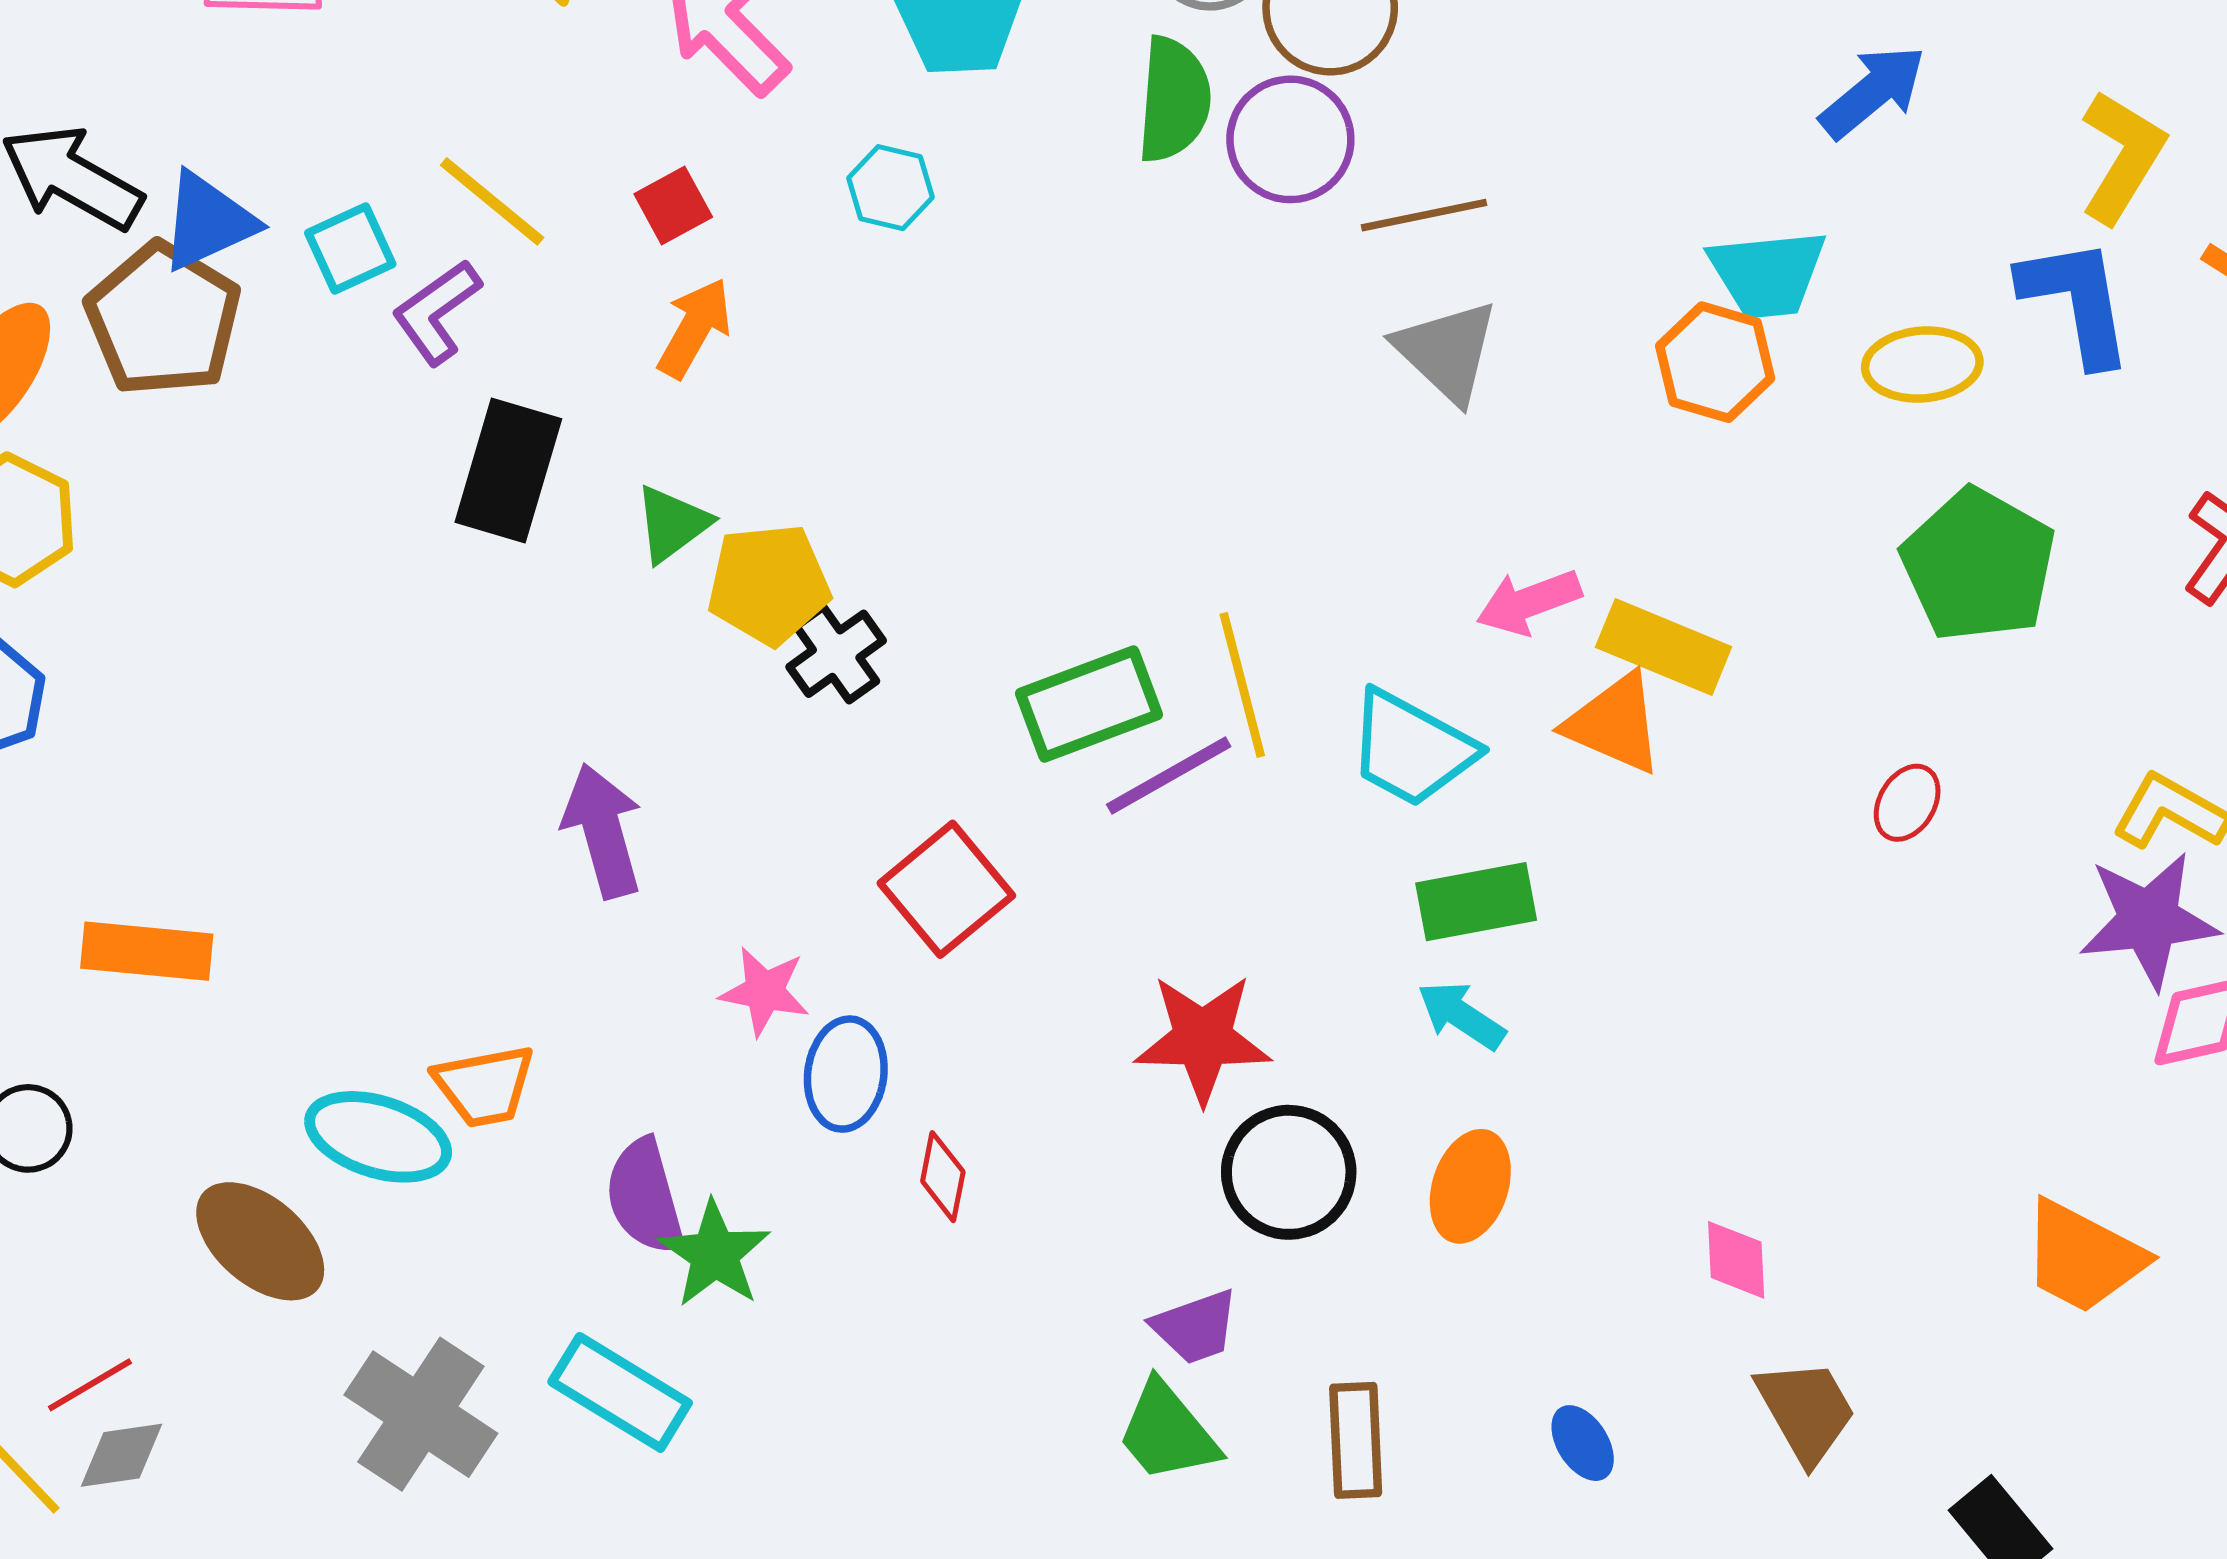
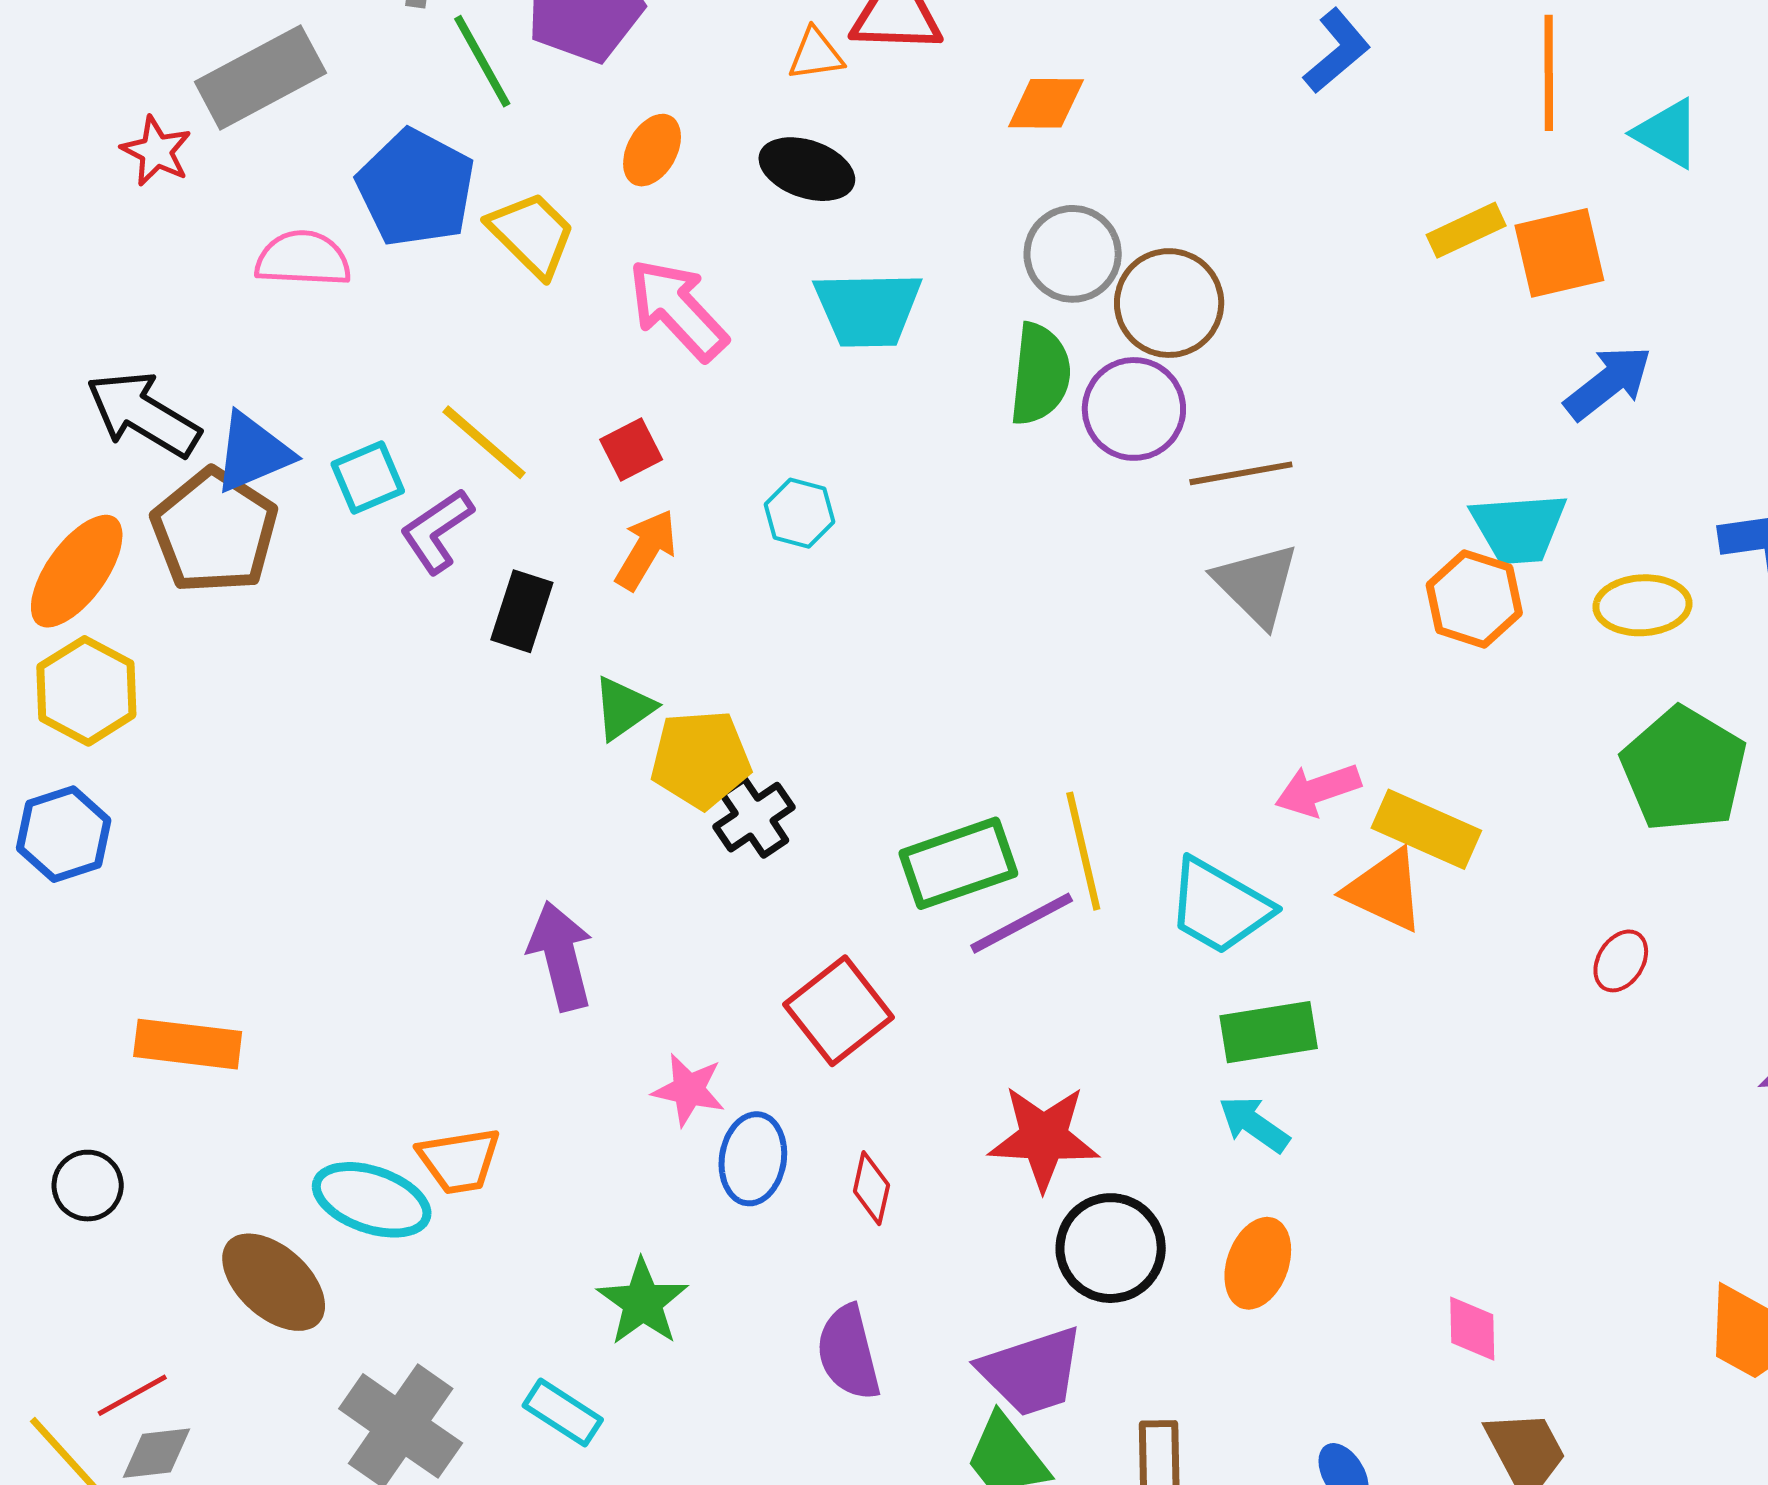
cyan hexagon: (891, 188) -> (799, 513), moved
black rectangle: (508, 470) -> (522, 611), moved, size x0.7
red diamond: (943, 1177) -> (871, 1188), moved
purple semicircle: (645, 1197) -> (848, 1353), moved
purple trapezoid: (1195, 1327) -> (1031, 1372), size x1.5
cyan rectangle: (620, 1392) -> (563, 1413), size x0.7

